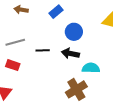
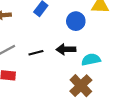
blue circle: (74, 32) -> (76, 21), moved

